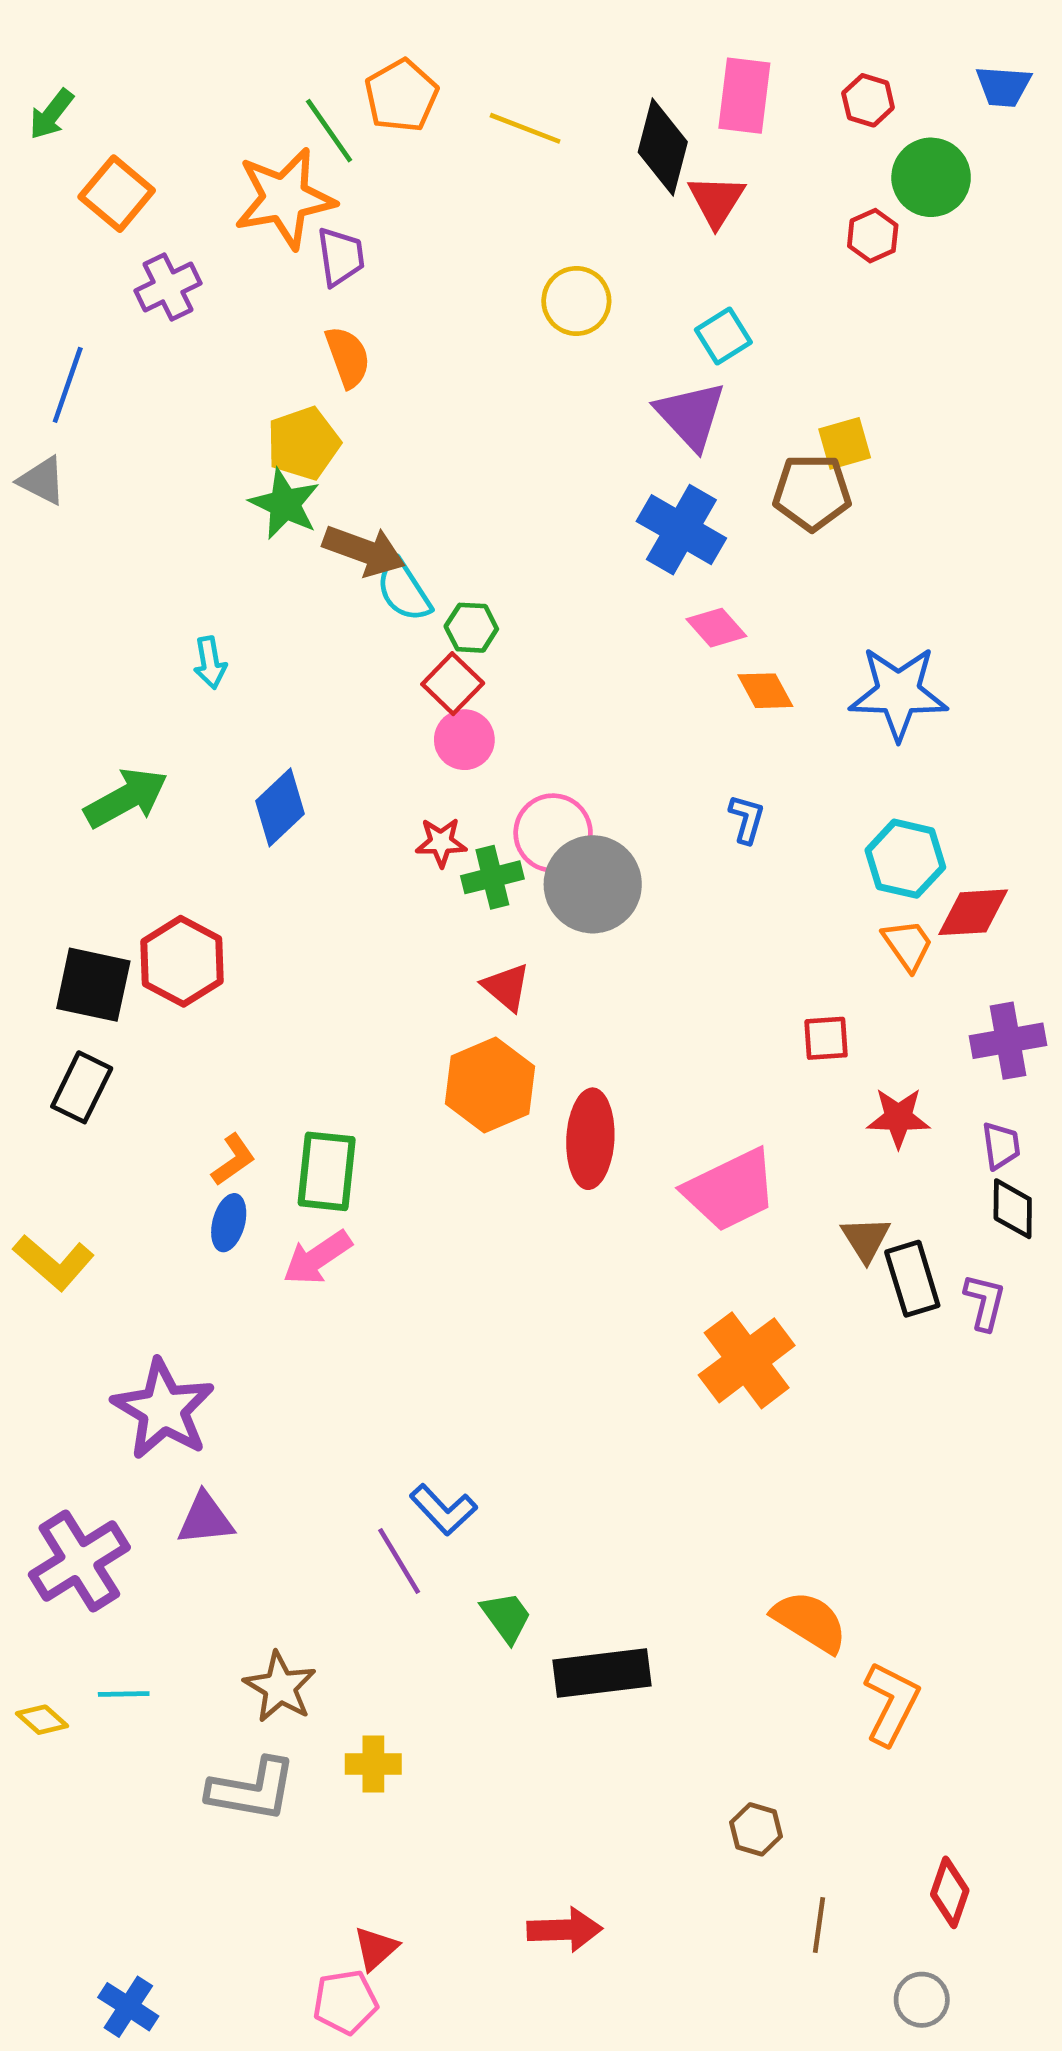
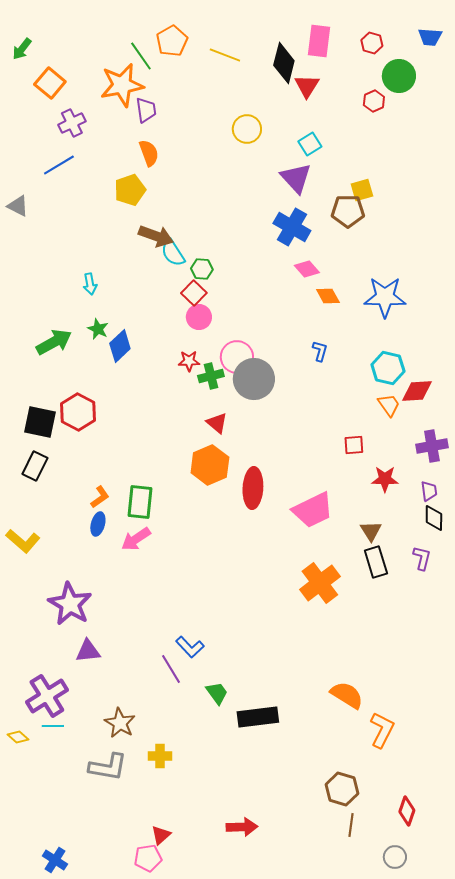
blue line: (68, 385) -> (59, 165), moved, turned 40
green star: (285, 504) -> (98, 329), moved, size x0.7
black rectangle: (912, 1279) -> (376, 562), moved
purple cross: (79, 1561) -> (47, 696), moved
brown hexagon: (756, 1829) -> (342, 789), moved, size x1.5

